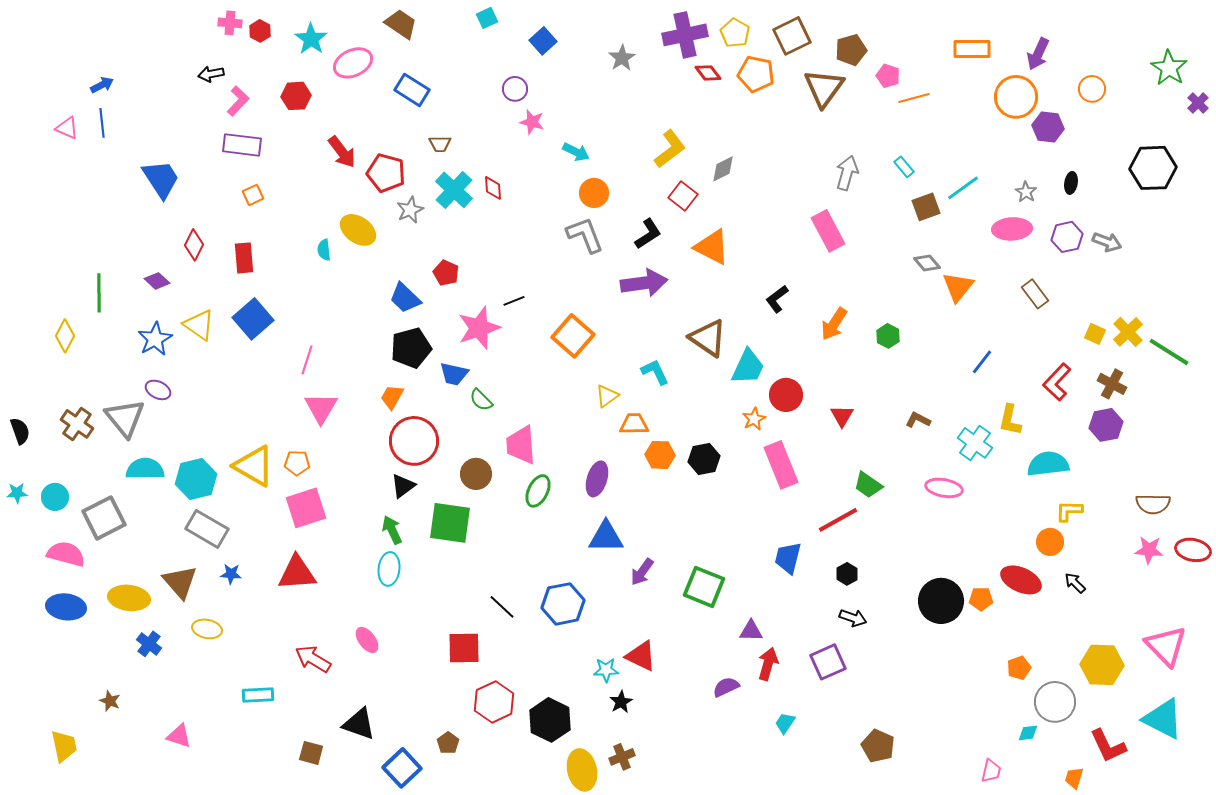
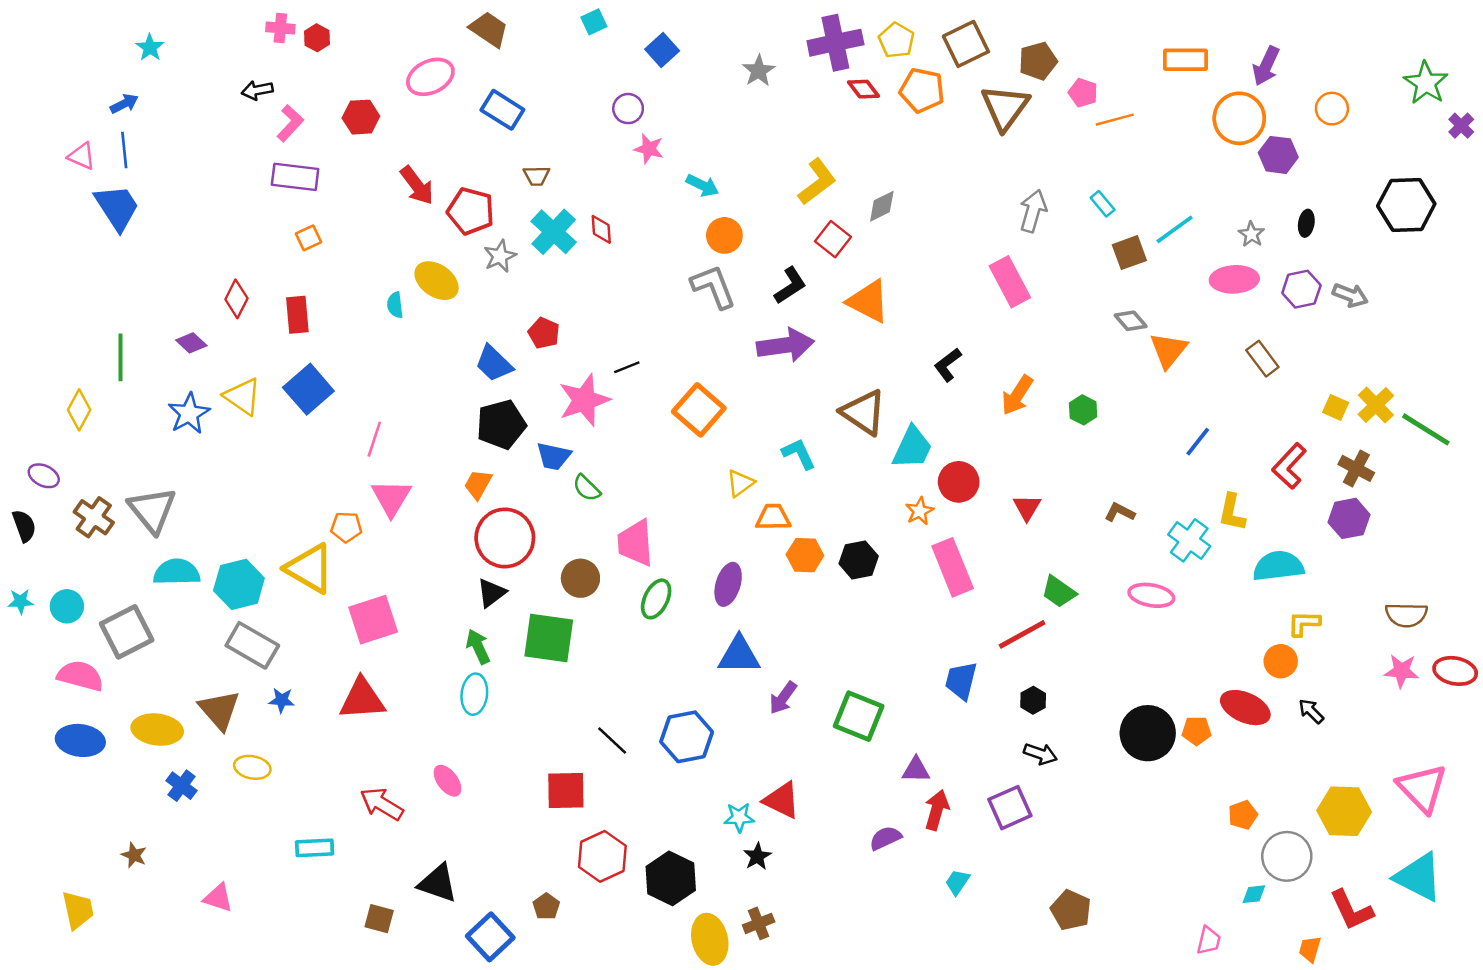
cyan star: (311, 39) -> (150, 48), moved, size x0.7
blue trapezoid: (161, 179) -> (117, 207), moved
purple ellipse: (158, 390) -> (44, 476), moved
orange pentagon: (297, 463) -> (346, 527), moved

